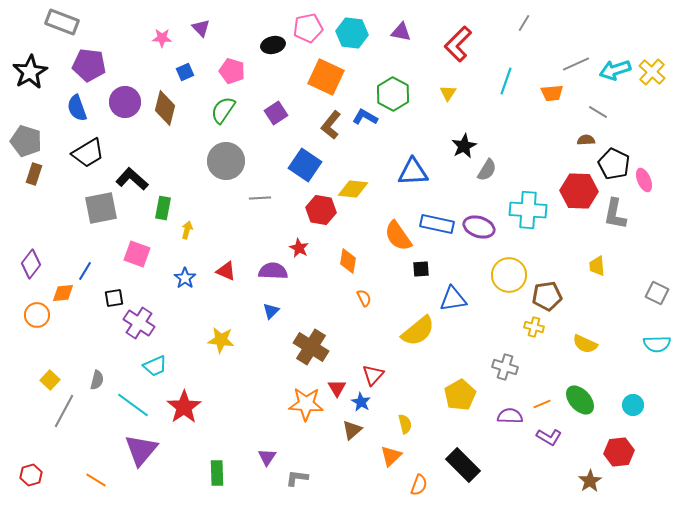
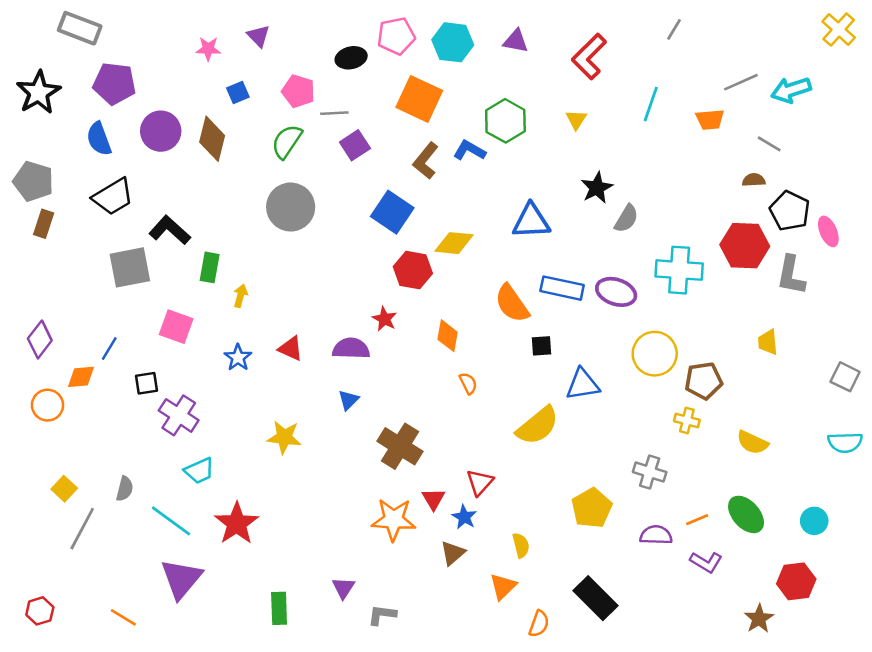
yellow cross: (652, 72) -> (839, 29), moved
gray line: (260, 198) -> (334, 113), moved

